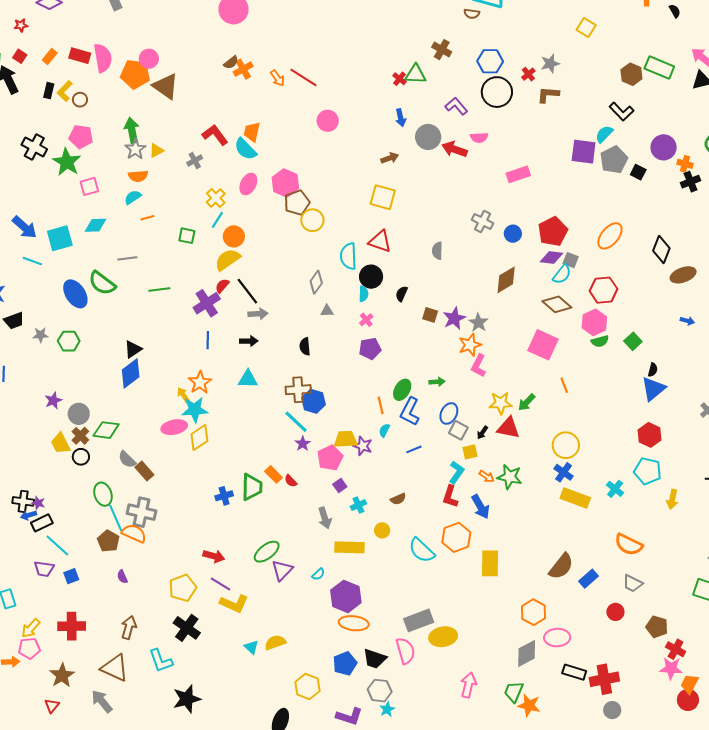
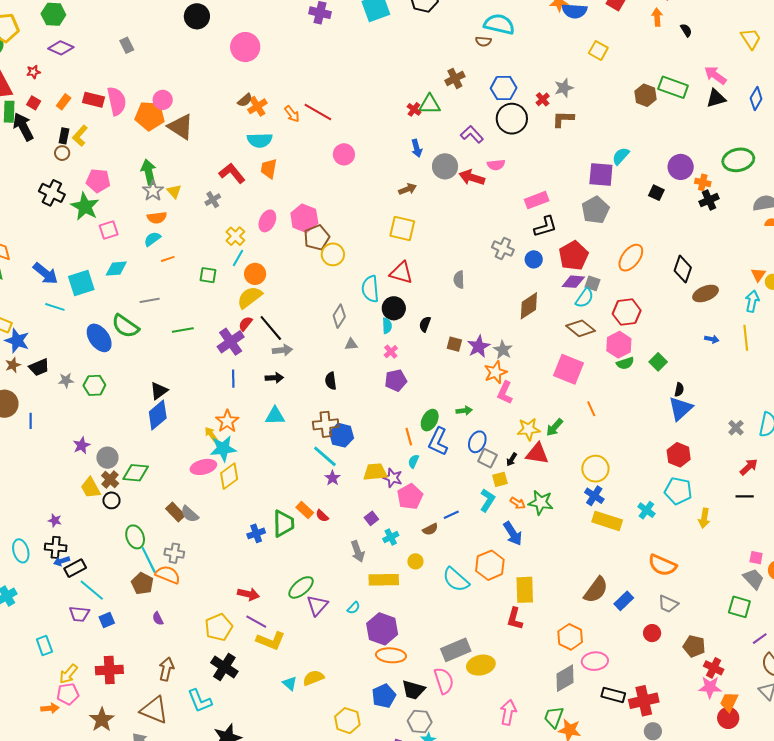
brown cross: (442, 50) -> (455, 78), turned 36
brown circle: (80, 100) -> (62, 153), moved
black L-shape: (622, 112) -> (545, 227), moved, turned -60
cyan semicircle: (245, 149) -> (260, 140), moved, turned -45
yellow triangle: (156, 151) -> (174, 191), turned -42
gray pentagon: (614, 160) -> (595, 210), moved
blue line: (414, 449) -> (451, 515), moved
pink pentagon: (330, 458) -> (410, 497), moved
gray semicircle: (127, 459) -> (190, 514), moved
red L-shape: (450, 496) -> (515, 619), moved
purple star: (38, 503) -> (55, 520), moved
gray cross: (142, 512) -> (174, 553), size x0.7

